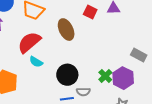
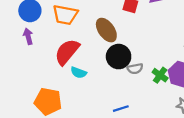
black circle: (67, 75) -> (119, 57), moved
gray semicircle: (83, 92) -> (135, 69), moved

